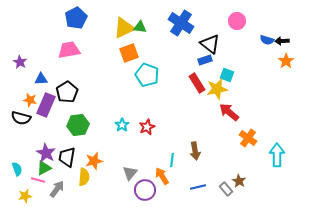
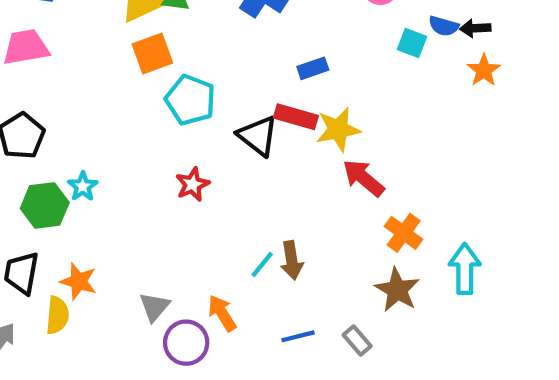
black triangle: (210, 44) -> (258, 136), moved
cyan square: (227, 75) -> (412, 43), moved
red rectangle: (197, 83) -> (296, 117), turned -42
cyan star: (122, 125) -> (83, 186), moved
red star: (147, 127) -> (192, 184), moved
cyan line: (172, 160) -> (262, 265), moved, turned 32
orange star: (94, 161) -> (79, 281), turned 30
brown star: (239, 181) -> (397, 290), moved, size x1.5

